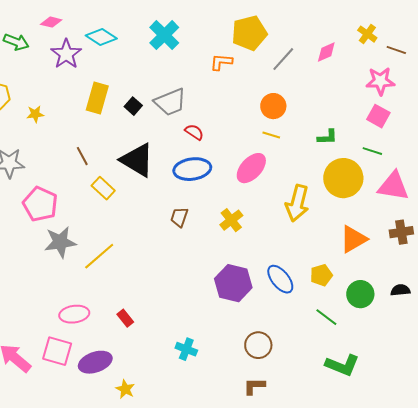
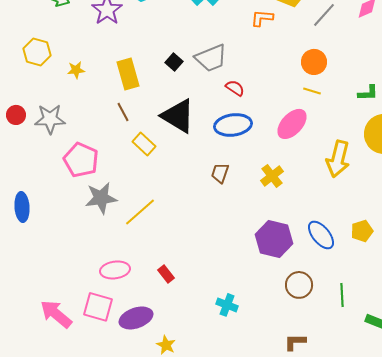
yellow rectangle: (97, 98) -> (128, 74), moved, turned -32
green line: (326, 317) -> (342, 295), moved, turned 50
brown circle: (258, 345) -> (299, 285), moved

